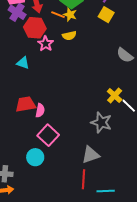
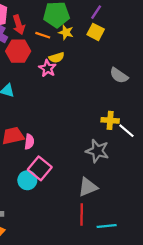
yellow star: (70, 15) -> (66, 32), moved
pink star: (46, 44) -> (47, 68), moved
yellow cross: (115, 96) -> (110, 120), turned -35
cyan circle: (35, 157) -> (27, 180), moved

